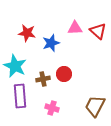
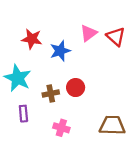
pink triangle: (75, 28) -> (89, 33), turned -35
purple rectangle: (20, 96) -> (23, 114), size x0.6
brown trapezoid: (95, 106) -> (112, 125), turned 65

